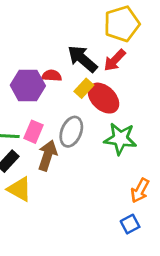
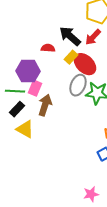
purple hexagon: (28, 85) -> (28, 71), moved
gray ellipse: (71, 132) -> (78, 85), moved

